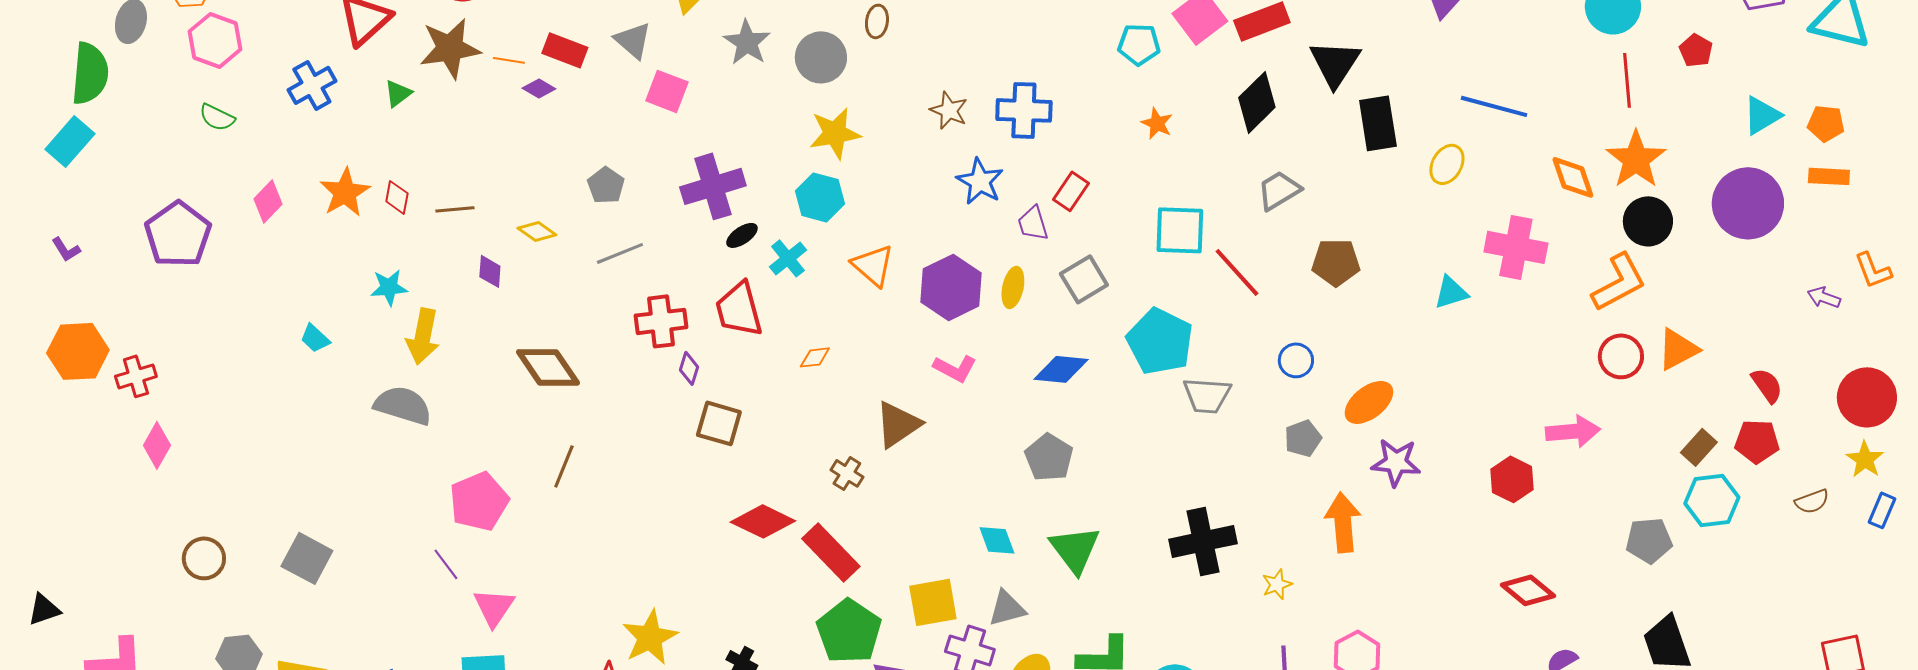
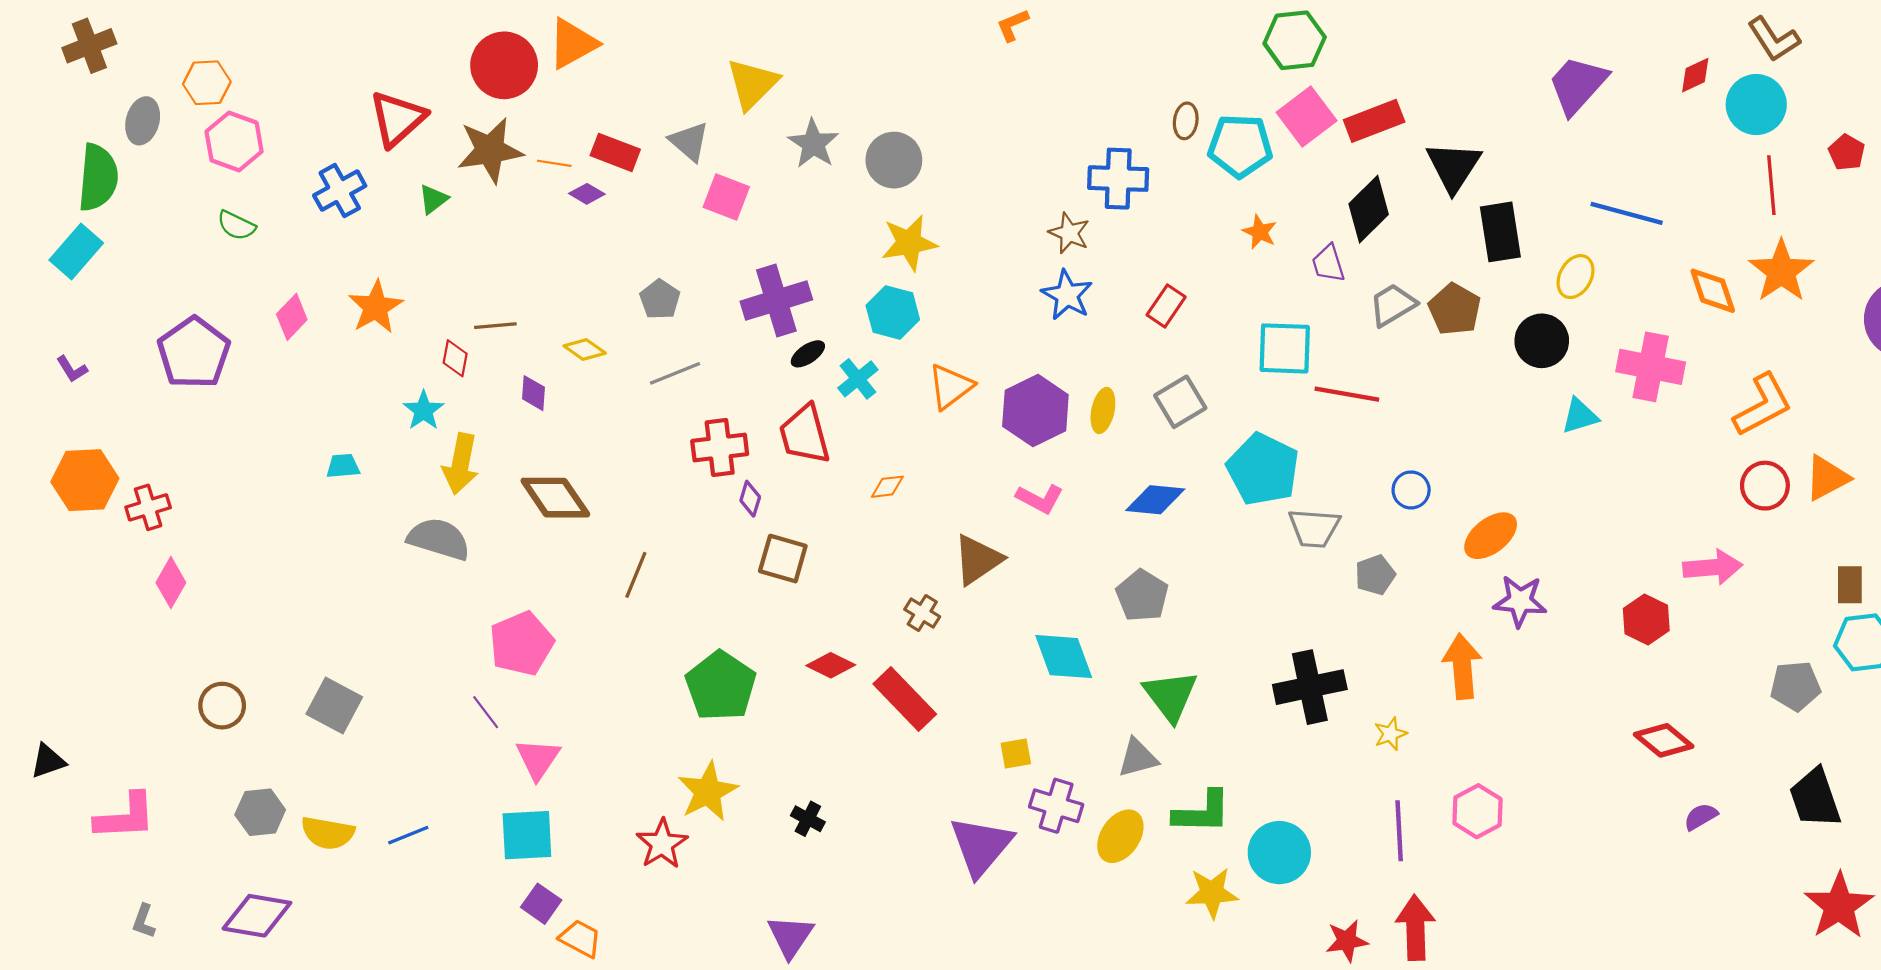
brown ellipse: (877, 21) -> (1186, 121), moved
cyan pentagon: (1139, 44) -> (1240, 146), size x1.4
brown star: (949, 110) -> (1069, 233), moved
blue cross: (1024, 110) -> (1118, 179), moved
red diamond: (397, 197) -> (455, 358), moved
black circle: (1648, 221) -> (1542, 341), moved
purple trapezoid: (1033, 223) -> (1328, 263), moved
brown pentagon: (1336, 262) -> (1455, 309), moved, turned 30
orange triangle: (873, 265) -> (951, 387), turned 42
red line: (1237, 272) -> (1347, 394), turned -38
cyan star: (389, 287) -> (424, 410), turned -30
cyan trapezoid: (315, 338) -> (343, 466), turned 132
brown diamond: (548, 367) -> (555, 498), moved
gray pentagon: (1303, 438) -> (1375, 575), moved
brown rectangle: (1699, 447) -> (1850, 585), turned -42
brown line: (564, 466) -> (636, 575), moved
red diamond: (763, 521) -> (831, 665), size x0.7
cyan diamond: (997, 540) -> (1064, 657), moved, size x1.5
yellow square: (933, 602) -> (1016, 753), size x0.6
gray triangle: (1007, 608) -> (1138, 758), moved
green pentagon: (849, 631) -> (721, 686), moved

